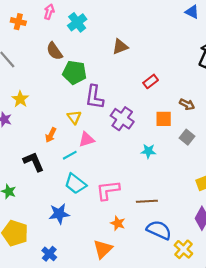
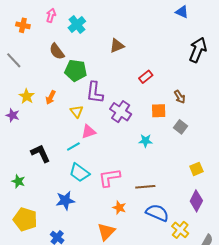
brown arrow: (187, 104) -> (180, 97), turned 32
orange arrow: (51, 135) -> (51, 97), moved

